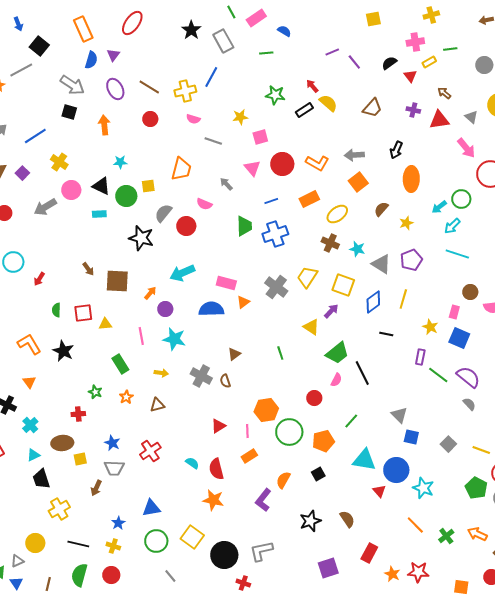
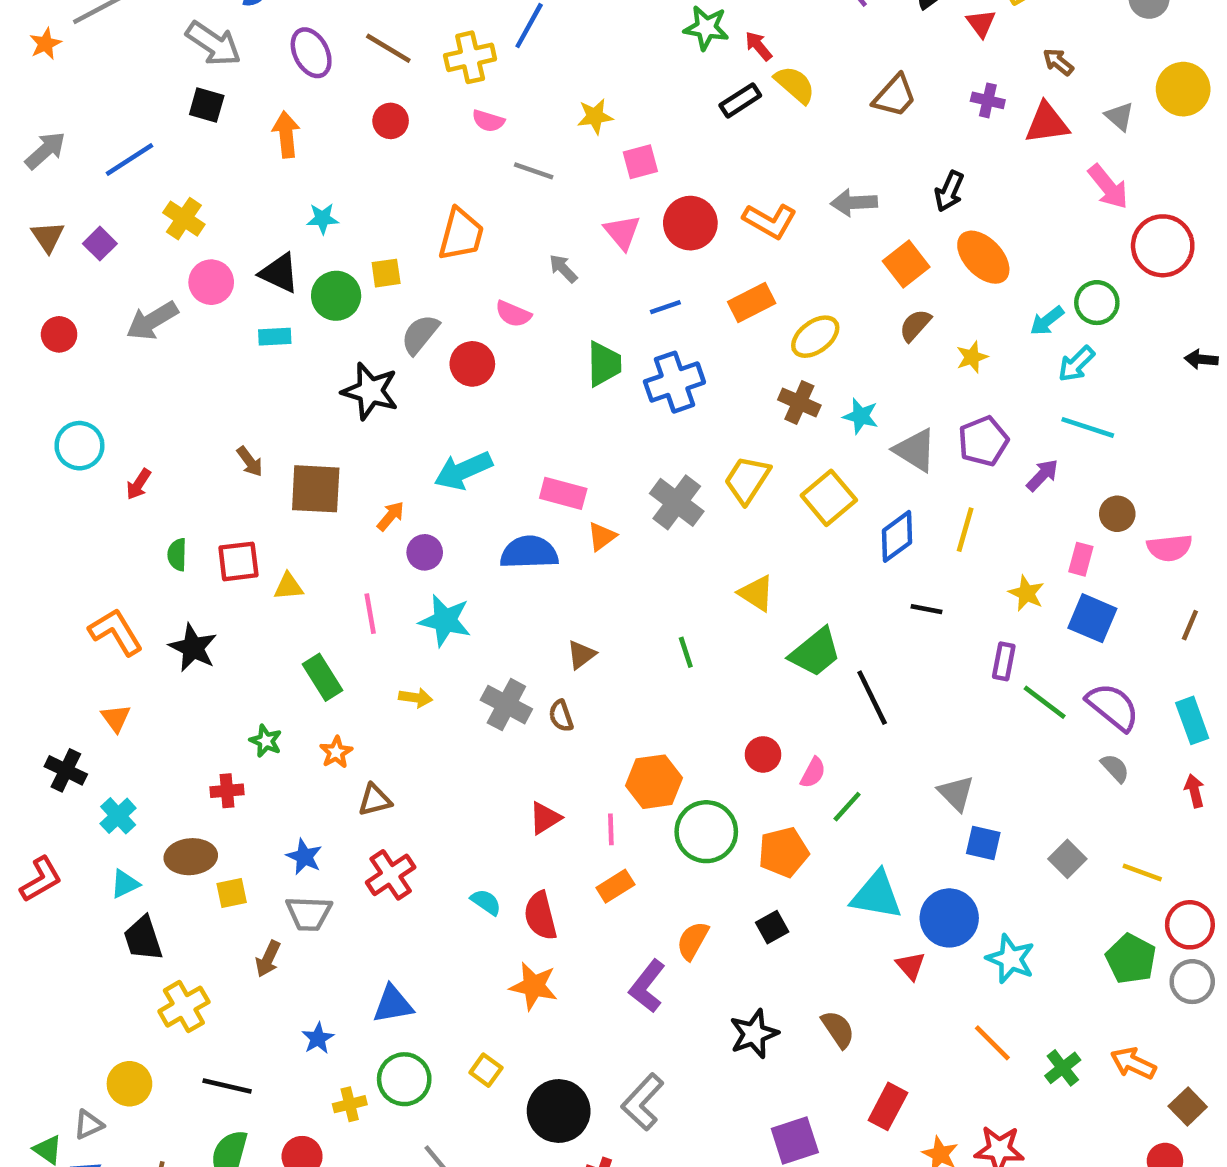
green star: (275, 95) -> (706, 28), moved
orange ellipse: (411, 179) -> (983, 257), turned -45
orange square: (358, 182) -> (906, 264), moved
yellow square: (343, 285) -> (829, 498), turned 30
purple arrow: (331, 311) -> (1042, 475), moved
pink semicircle: (336, 380) -> (813, 773), moved
brown triangle: (157, 405) -> (375, 800), moved
yellow square: (192, 537) -> (486, 1070), size x0.6
yellow cross: (113, 546) -> (350, 1104), moved, turned -32
gray L-shape: (261, 551) -> (643, 1102), turned -35

